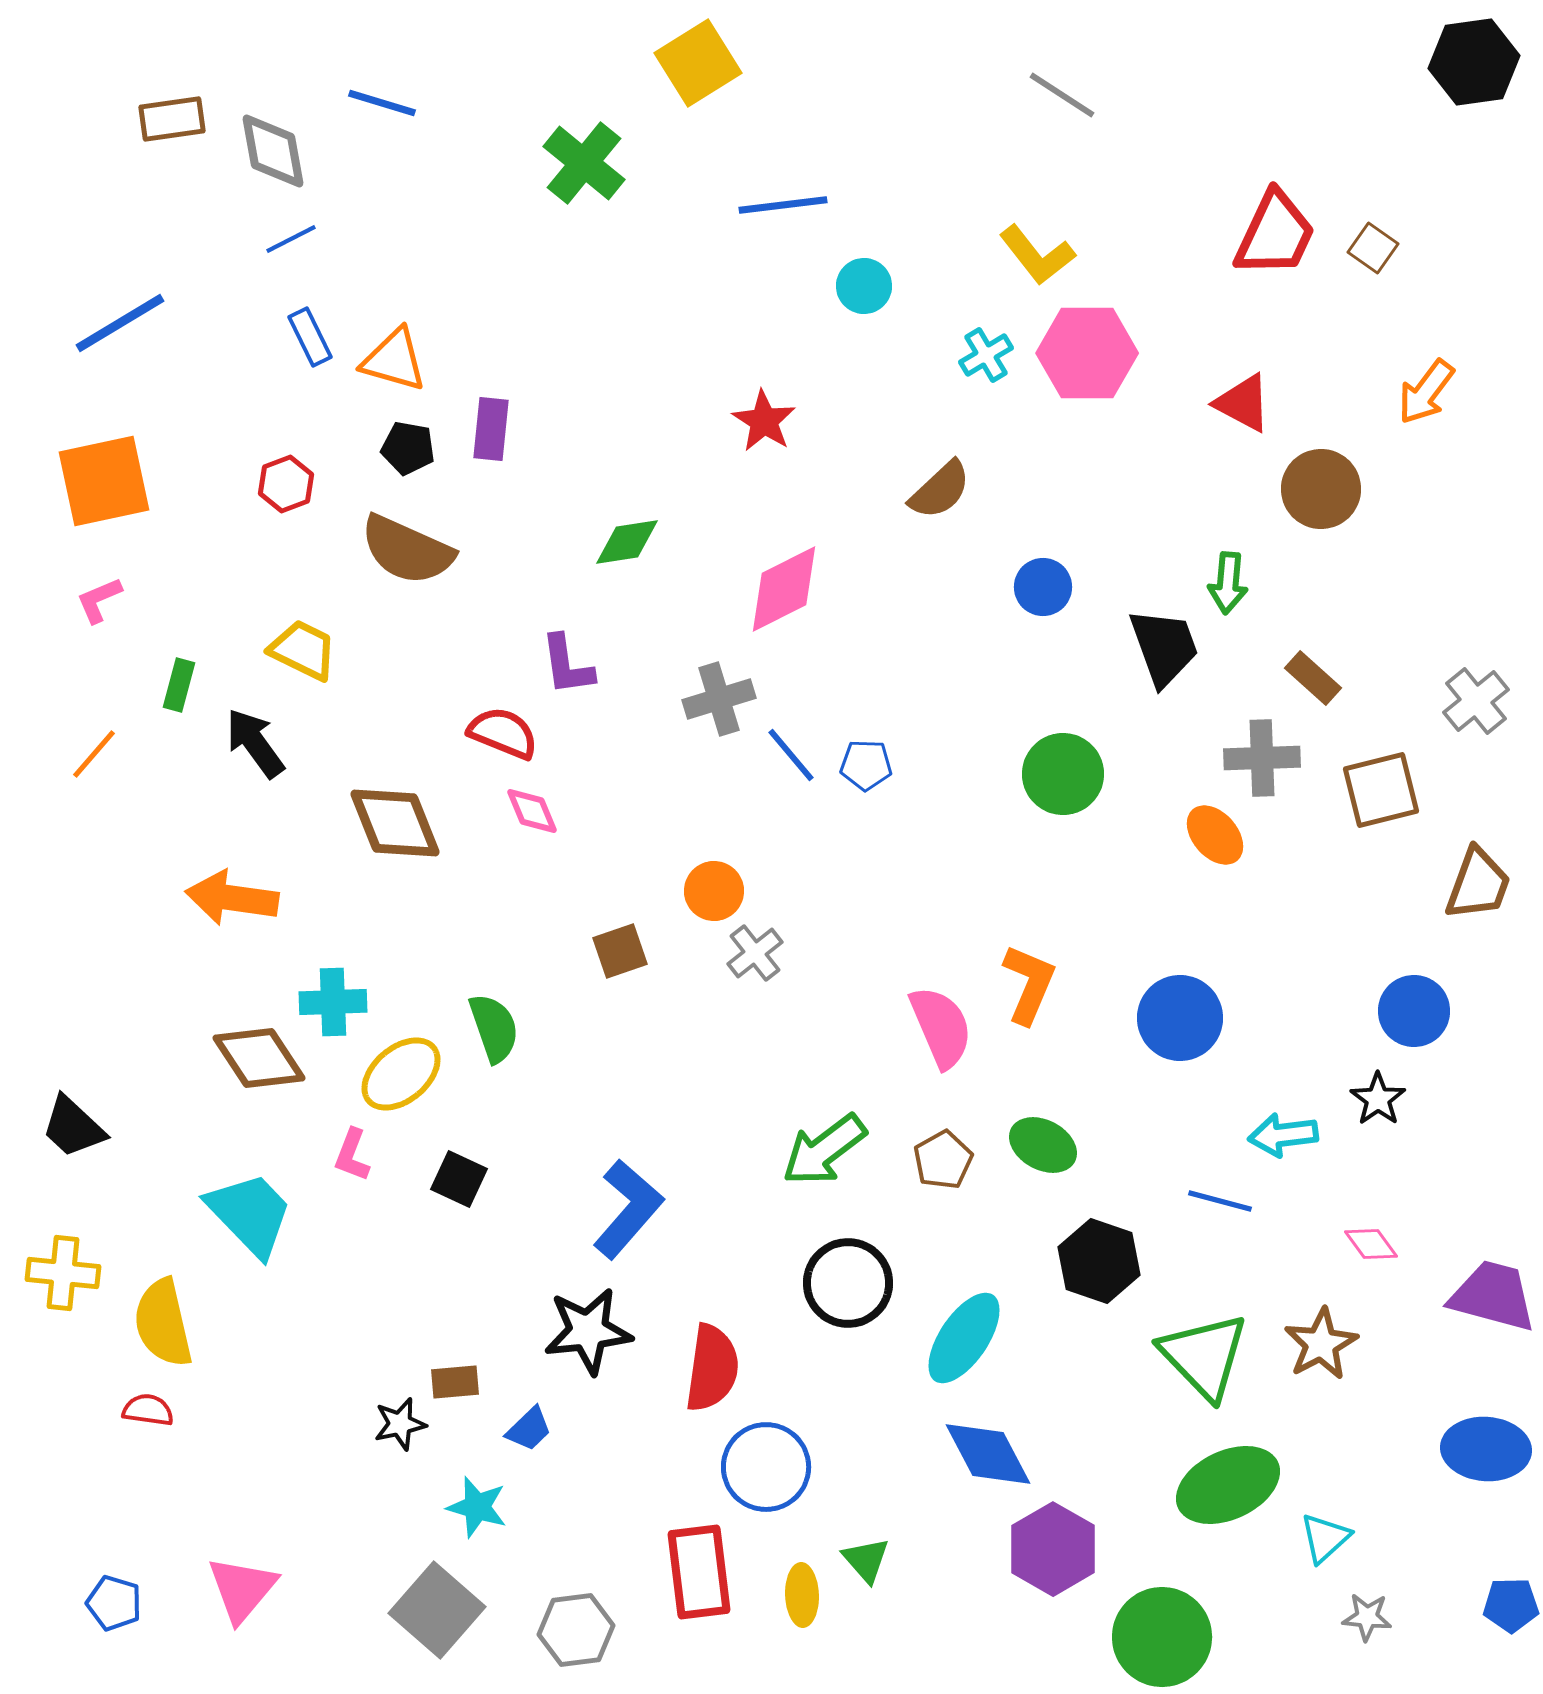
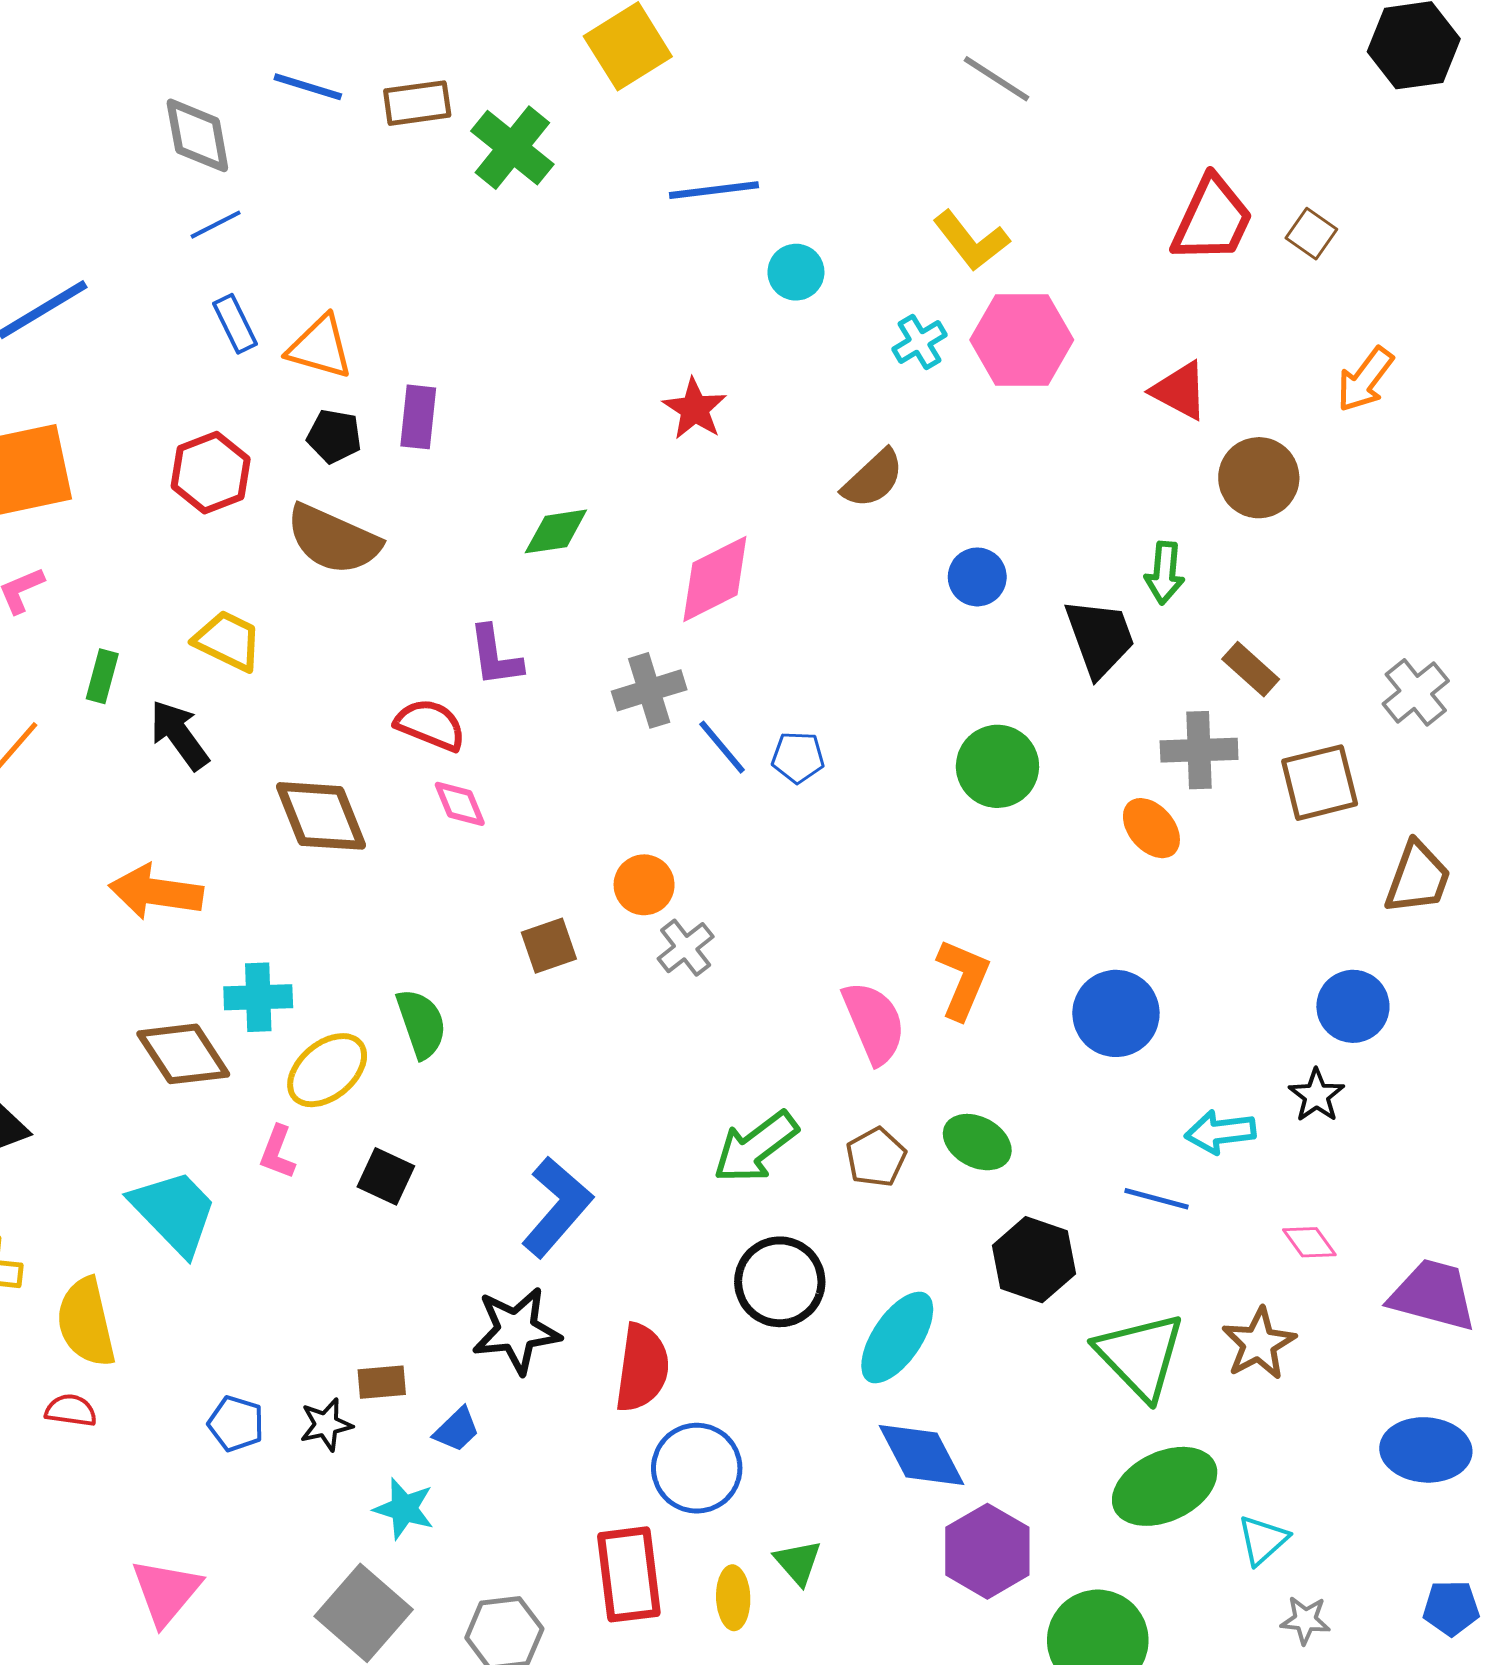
brown rectangle: (172, 119) -> (417, 103), moved
red hexagon: (286, 484) -> (211, 473), size x1.4
blue pentagon: (114, 1603) -> (236, 1424), moved

